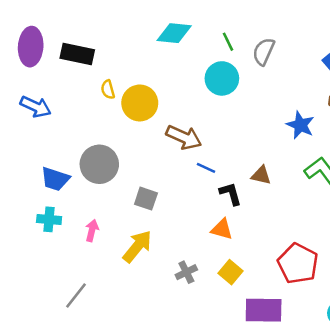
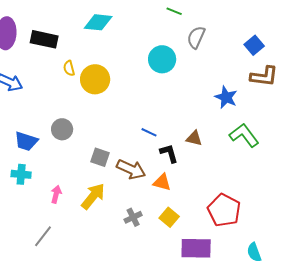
cyan diamond: (174, 33) -> (98, 22), moved
green line: (228, 42) -> (174, 11), moved, turned -42
brown arrow: (184, 137) -> (131, 169), moved
gray circle: (99, 164) -> (62, 129), size x0.7
pink arrow: (92, 230) -> (56, 194), moved

